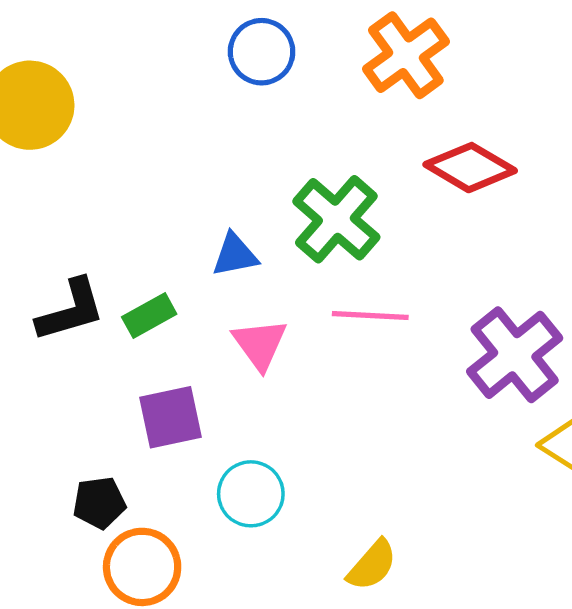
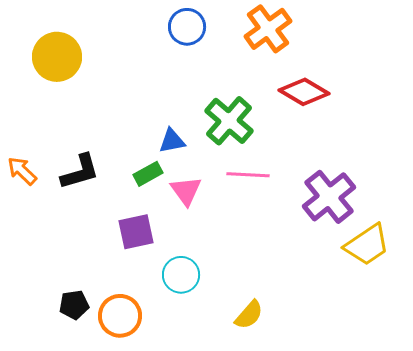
green rectangle: (149, 316) -> (148, 174), moved
black pentagon: (99, 503) -> (74, 305), moved

